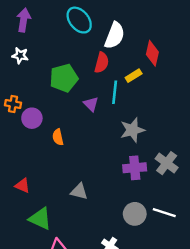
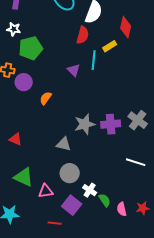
green pentagon: (64, 78) -> (31, 48), moved
gray star: (132, 130) -> (85, 124), moved
orange semicircle: (58, 137) -> (46, 98), turned 48
gray circle: (135, 214) -> (70, 173), moved
green triangle: (40, 219) -> (24, 177), moved

